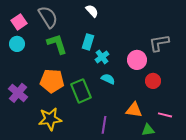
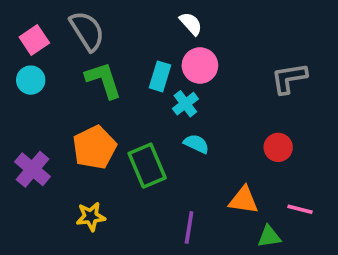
white semicircle: (92, 11) -> (191, 24), moved
pink circle: (137, 60) -> (200, 66), moved
orange pentagon: (52, 81) -> (94, 147), turned -30
yellow star: (50, 119) -> (91, 217), size x0.7

